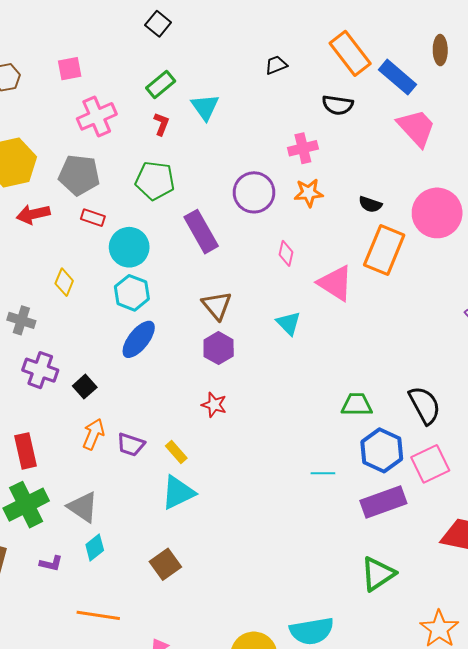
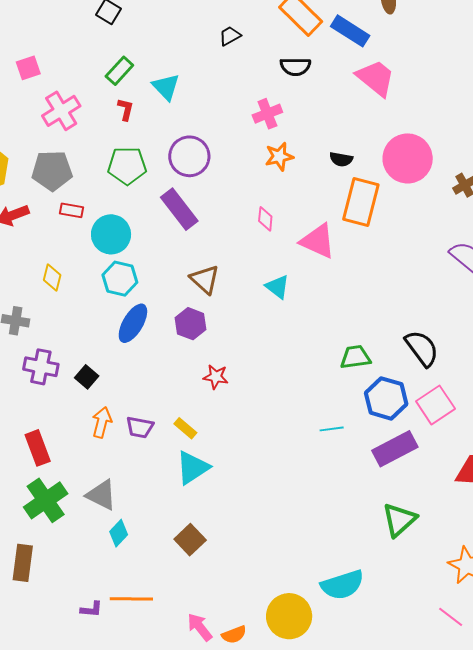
purple circle: (254, 192) -> (189, 156), moved
purple hexagon: (219, 348) -> (191, 324), moved
purple L-shape: (51, 563) -> (91, 609), moved

